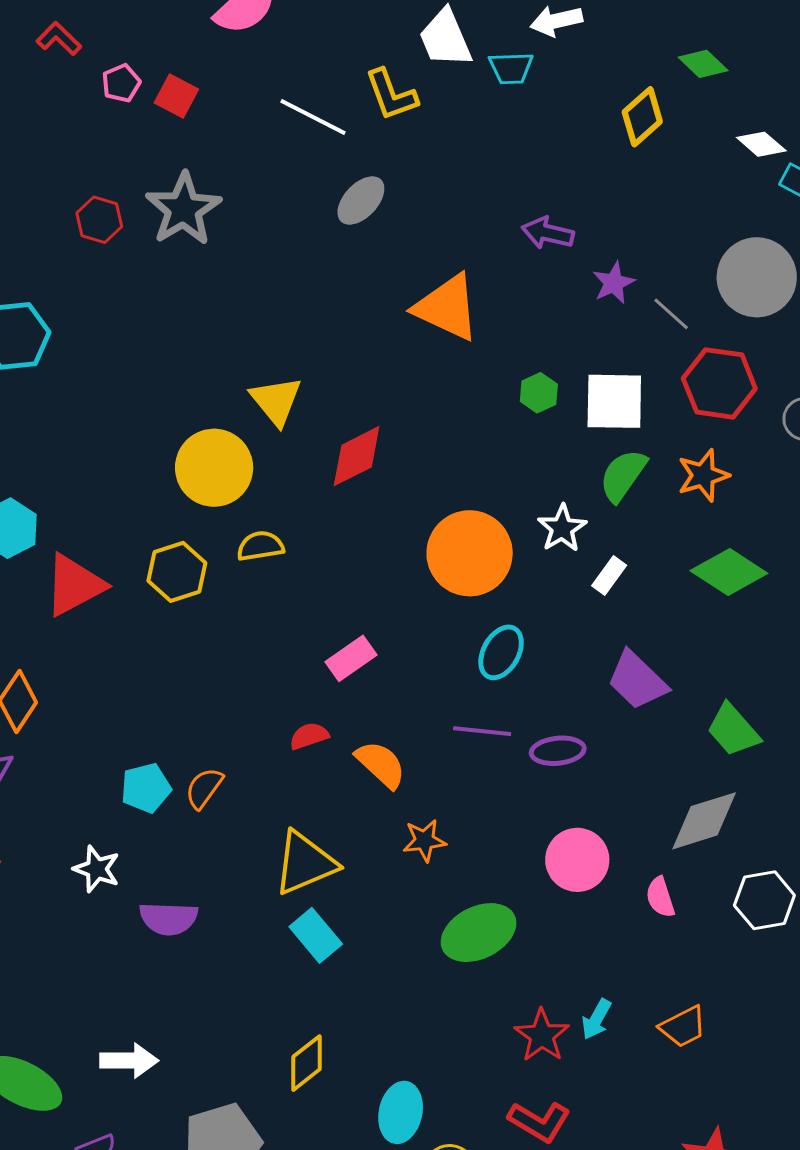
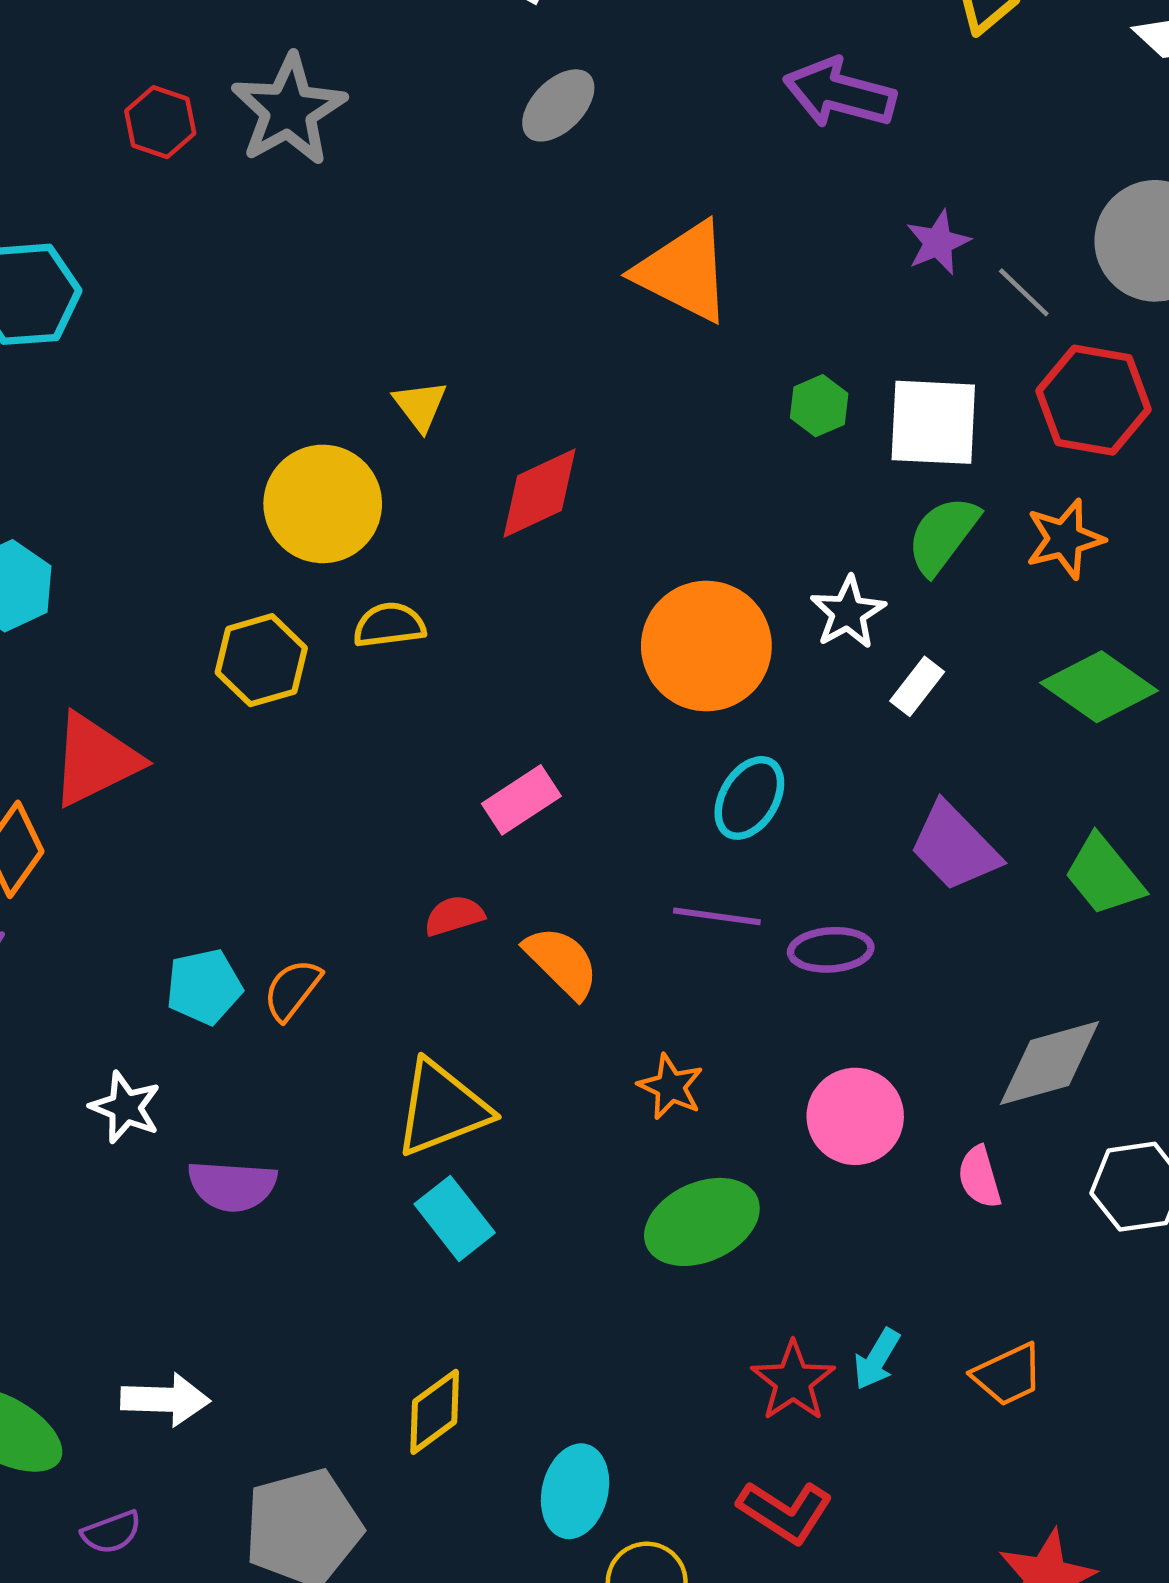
purple arrow: (548, 233) -> (840, 93), moved, size x1.4
yellow triangle: (276, 401) -> (420, 405), size x0.7
red triangle: (74, 585) -> (95, 760), moved
green trapezoid: (733, 730) -> (1104, 875), moved
orange star: (424, 840) -> (671, 1087), moved, turned 30

